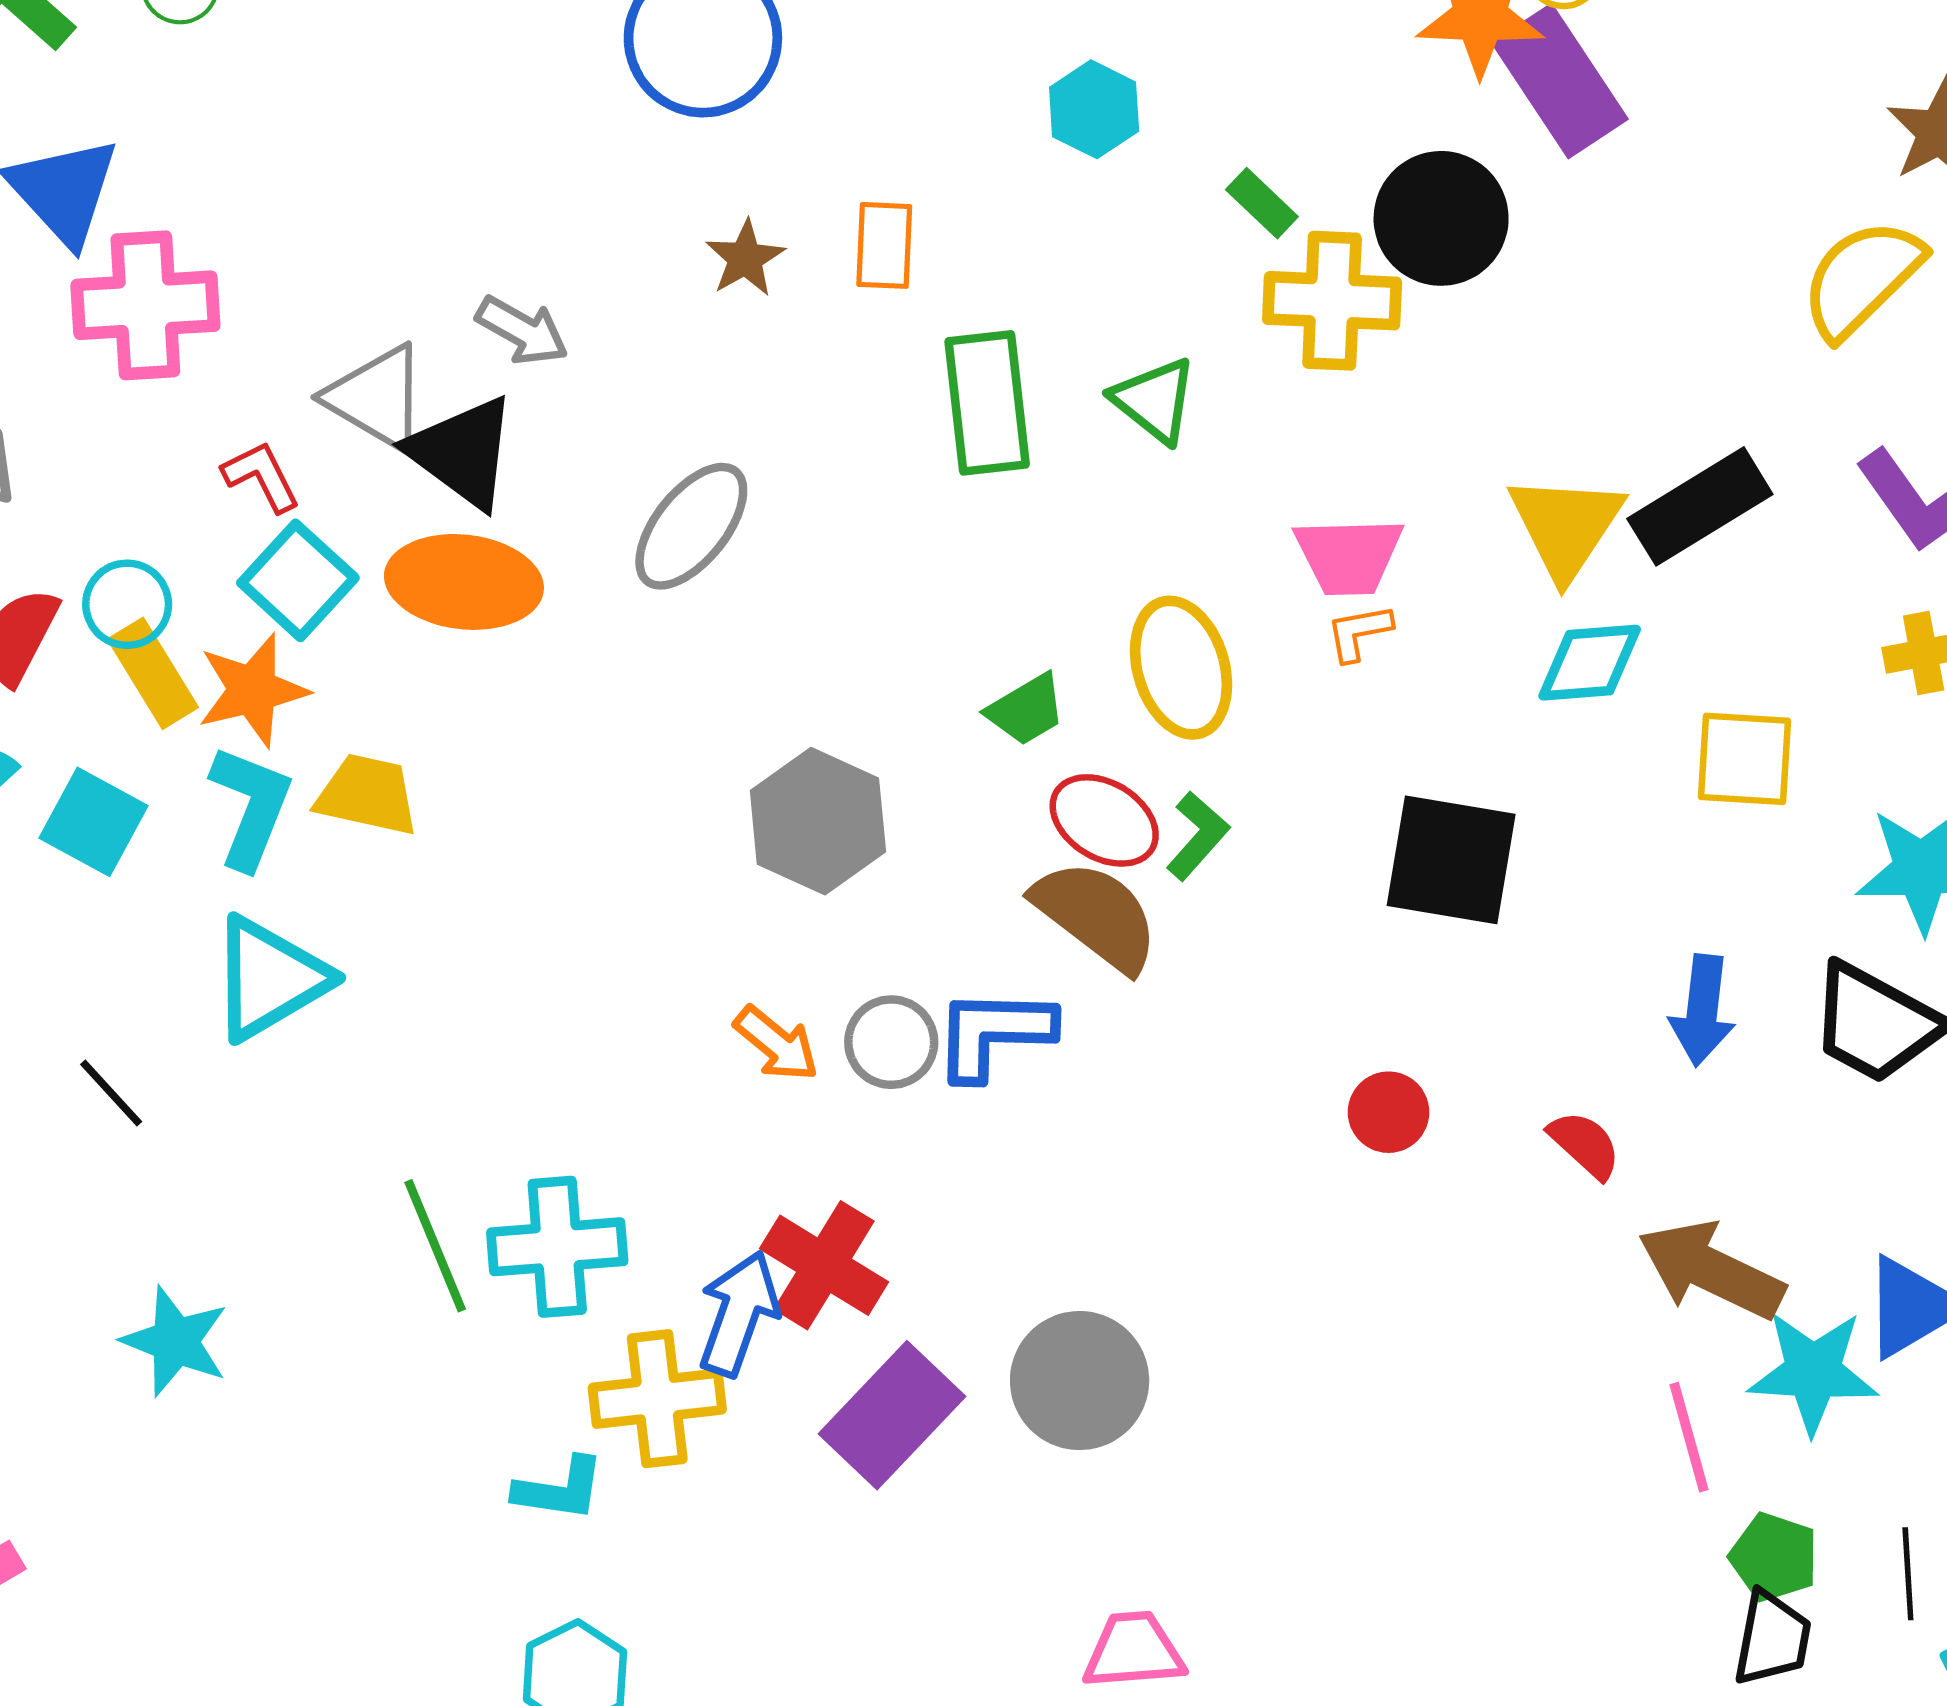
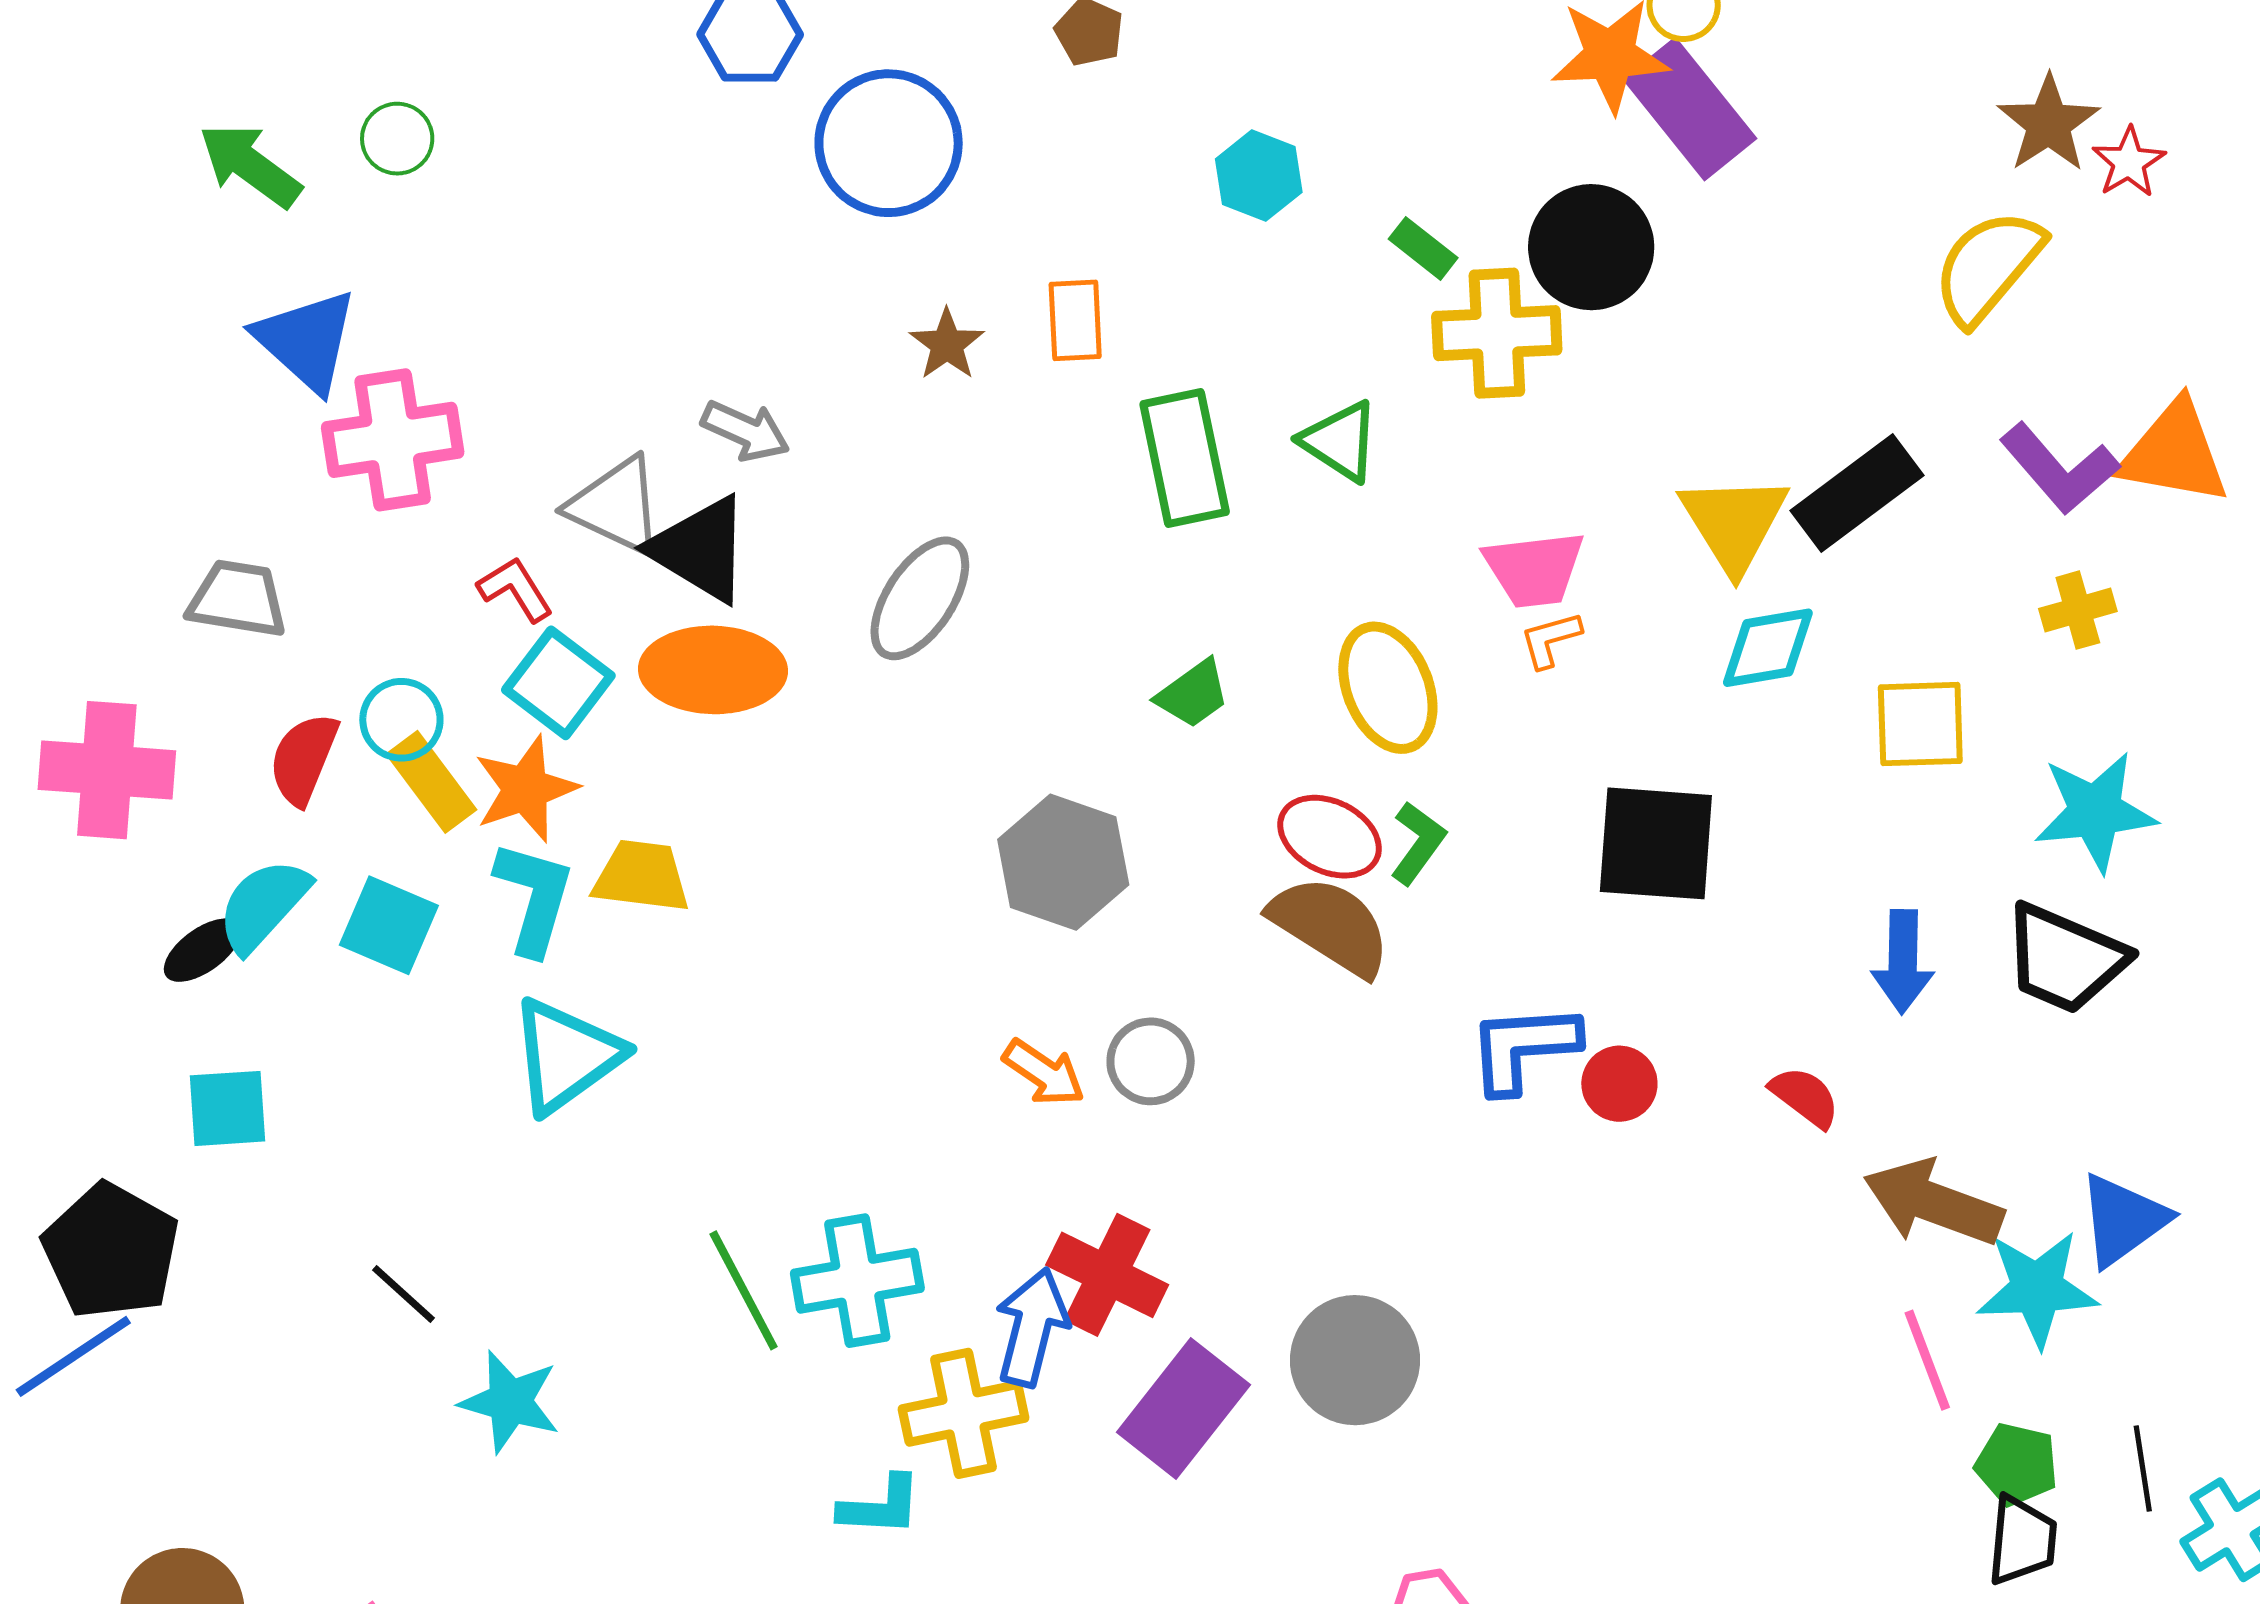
green trapezoid: (1026, 710) -> (1193, 694), moved
blue L-shape: (994, 1033) -> (1523, 1048), moved
black line: (111, 1093) -> (403, 1294), moved

